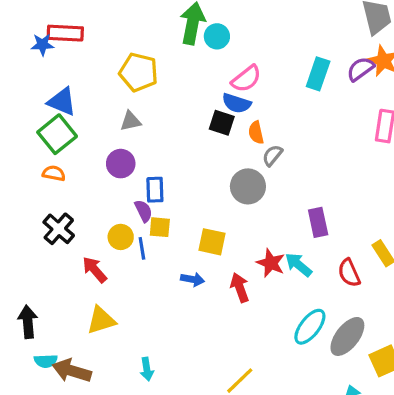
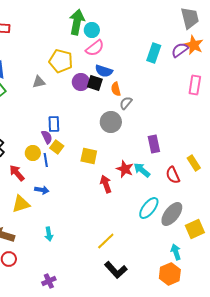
yellow pentagon: (139, 72) -> (61, 61), moved
pink semicircle: (246, 79) -> (95, 48), moved
purple circle: (121, 164) -> (81, 82), moved
yellow square: (160, 227) -> (57, 147), turned 32
blue arrow: (192, 279) -> (42, 190), moved

